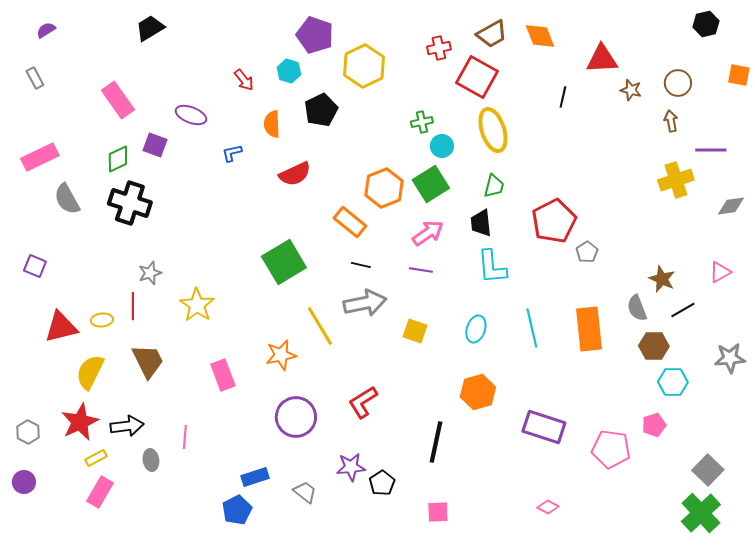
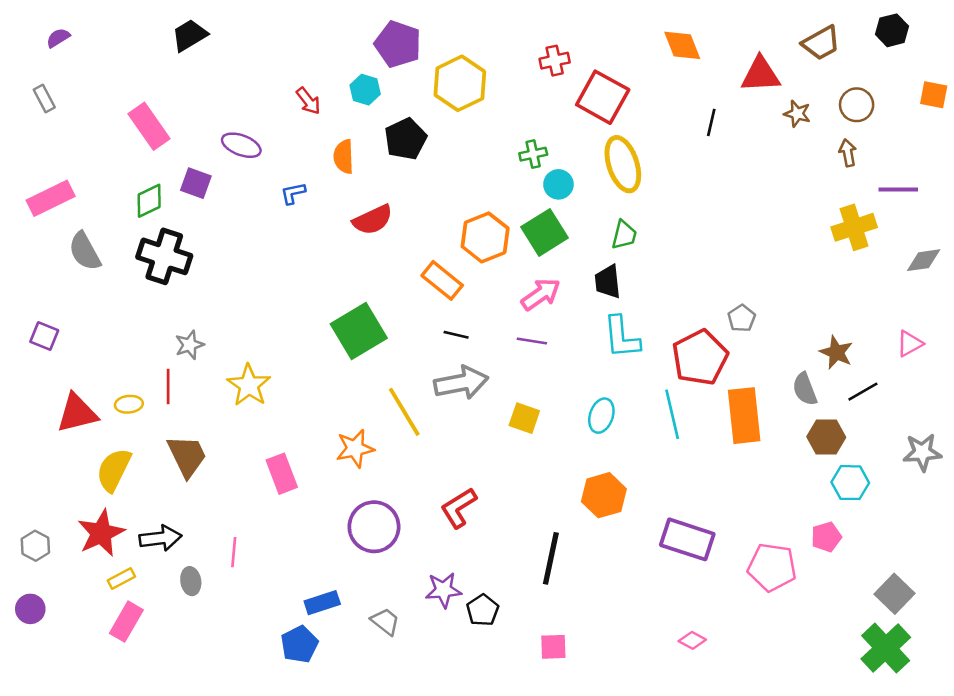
brown trapezoid: (492, 34) -> (821, 43), moved
red pentagon: (554, 221) -> (700, 357), moved

